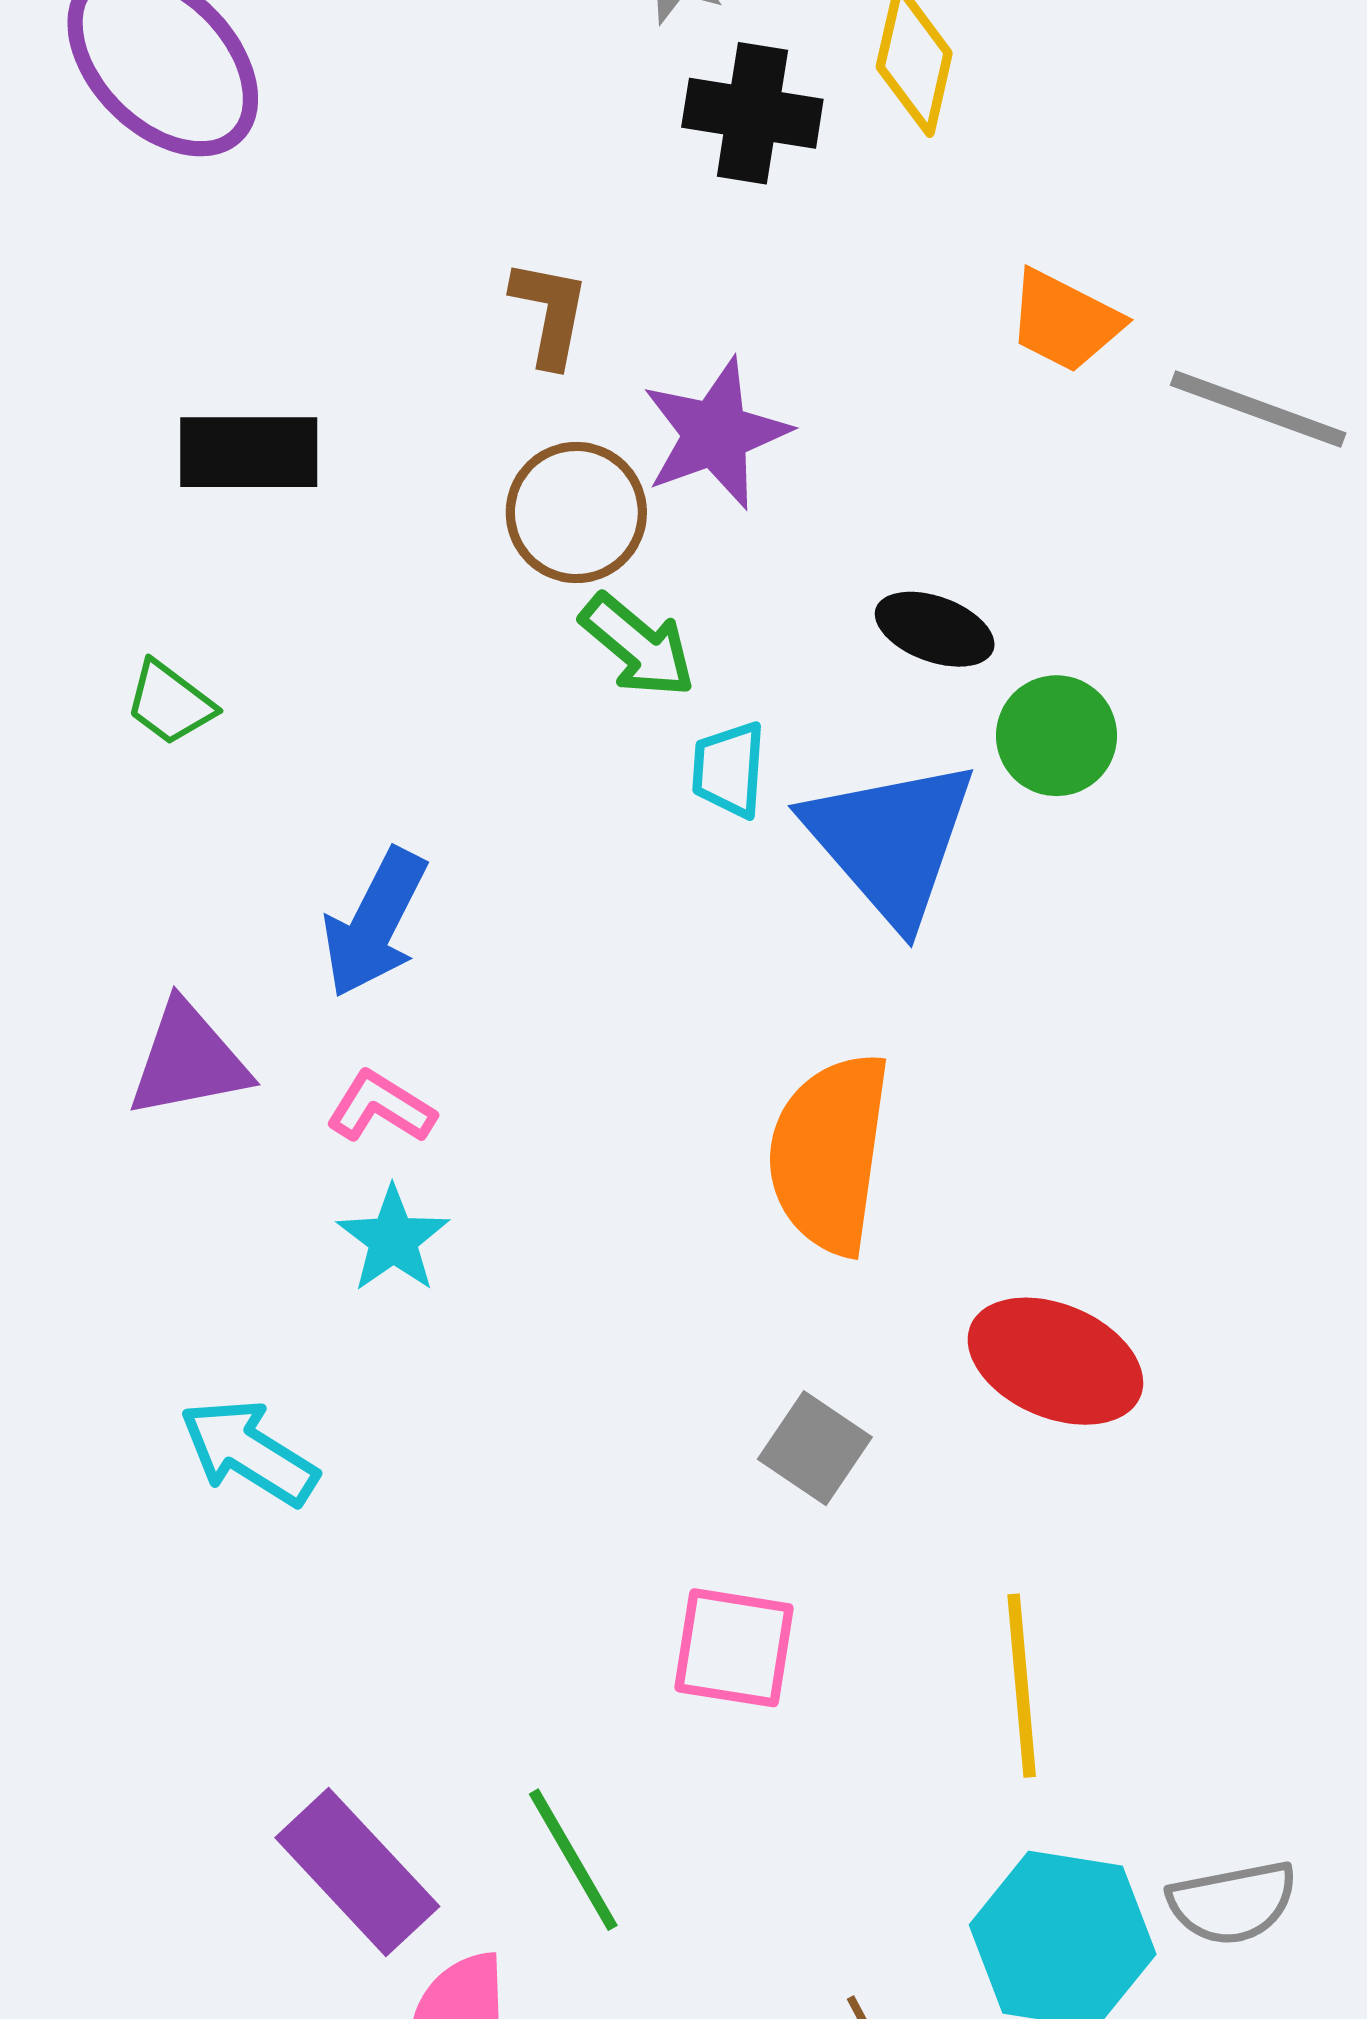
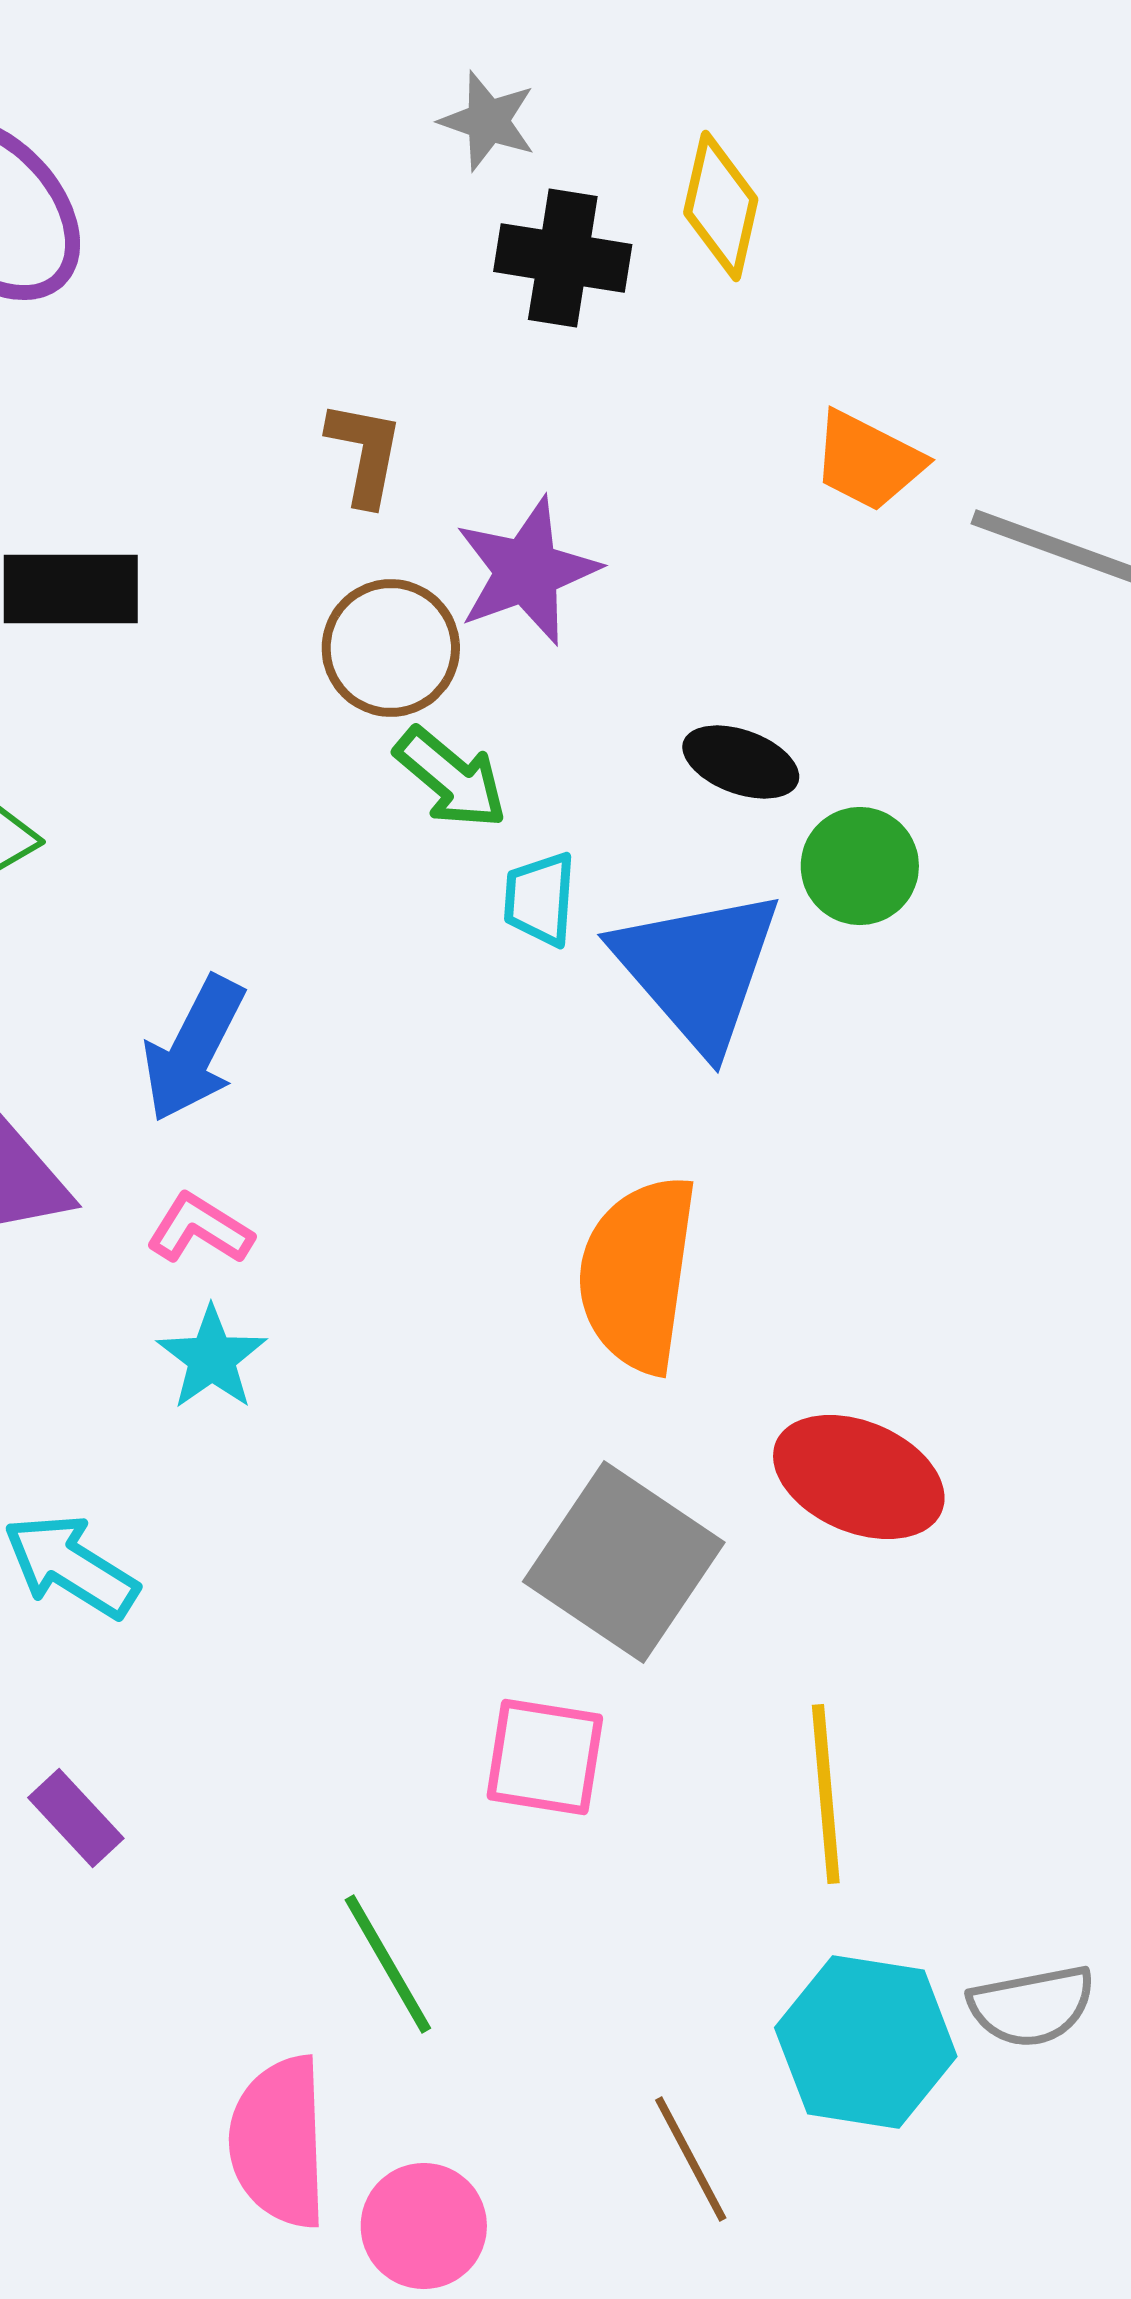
gray square: (815, 1448) -> (624, 1562), size x1.8
purple rectangle: (357, 1872) -> (76, 1818), moved, size x0.6

